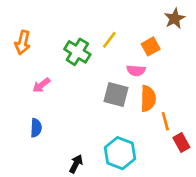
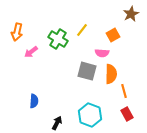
pink arrow: (41, 85) -> (31, 52), moved
blue semicircle: (36, 128) -> (34, 101), moved
red rectangle: (181, 143) -> (127, 114), moved

